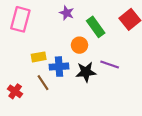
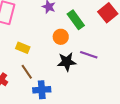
yellow rectangle: (39, 57) -> (23, 48), turned 32
blue cross: (59, 67) -> (42, 90), moved

